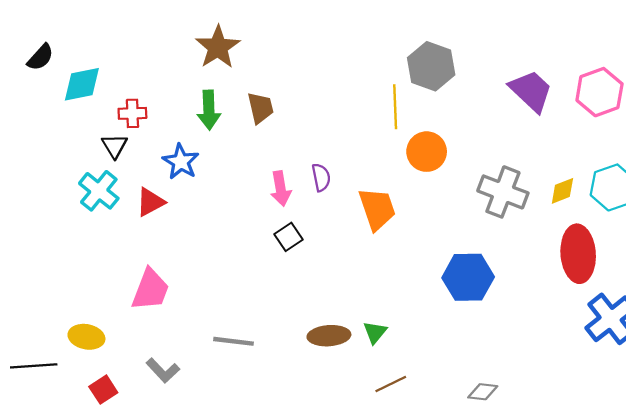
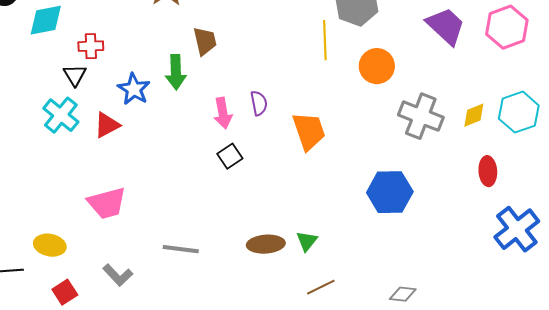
green arrow: (209, 110) -> (176, 72), moved
orange circle: (427, 152) -> (377, 66), moved
red ellipse: (578, 254) -> (488, 171), size x0.6
pink trapezoid: (150, 290) -> (107, 203), turned 54

